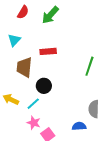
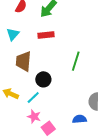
red rectangle: (48, 51) -> (46, 35), moved
green line: (89, 66) -> (76, 61), moved

